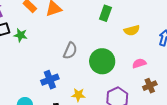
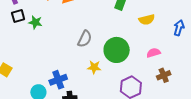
blue cross: (50, 80) -> (58, 80), moved
yellow star: (78, 95) -> (94, 67), moved

